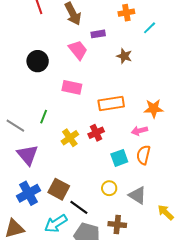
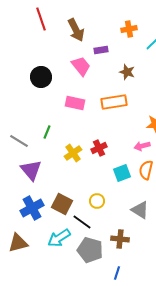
orange rectangle: (111, 103) -> (114, 102), moved
yellow circle: (109, 188) -> (97, 201), moved

